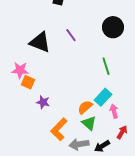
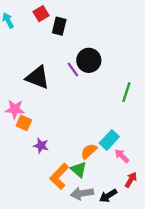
black circle: (113, 27) -> (89, 60), moved
green line: (106, 66) -> (126, 92), moved, turned 36
pink arrow: (114, 111) -> (122, 156), turned -32
green triangle: (89, 123) -> (79, 170), moved

